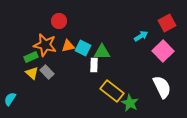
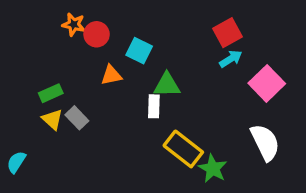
red square: (167, 23) -> (227, 33), moved
orange star: (45, 45) -> (74, 24), moved, size x0.6
cyan square: (83, 48) -> (139, 51), moved

